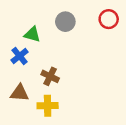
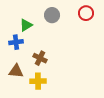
green triangle: (32, 34) -> (26, 25), turned -48
blue cross: (20, 56) -> (16, 42), turned 32

